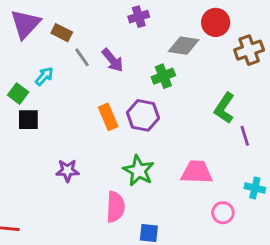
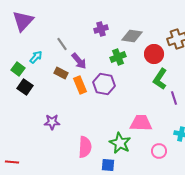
purple cross: (139, 17) -> (101, 29), moved
red circle: (216, 22) -> (154, 54), moved
brown rectangle: (62, 33) -> (61, 73), moved
purple arrow: (113, 60) -> (79, 61), moved
black square: (28, 120) -> (25, 87), turned 35
green star: (139, 171) -> (120, 143), moved

